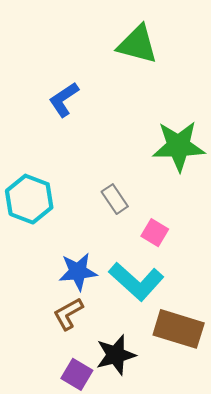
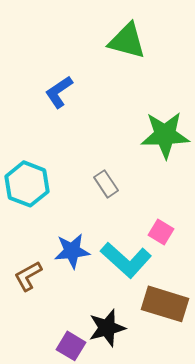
pink square: (155, 233) -> (161, 232), moved
brown L-shape: (68, 314) -> (28, 276), moved

